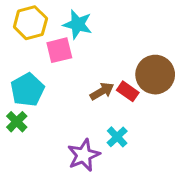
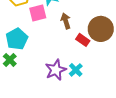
brown arrow: (102, 91) -> (66, 21), moved, turned -77
purple star: (84, 155) -> (56, 70), moved

